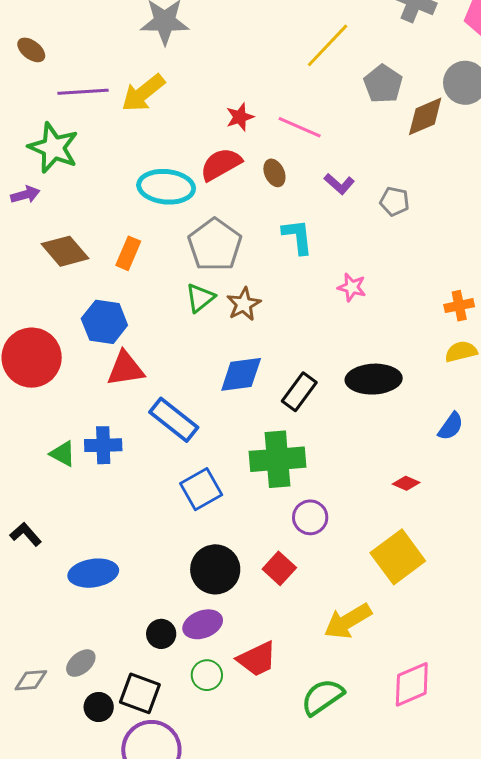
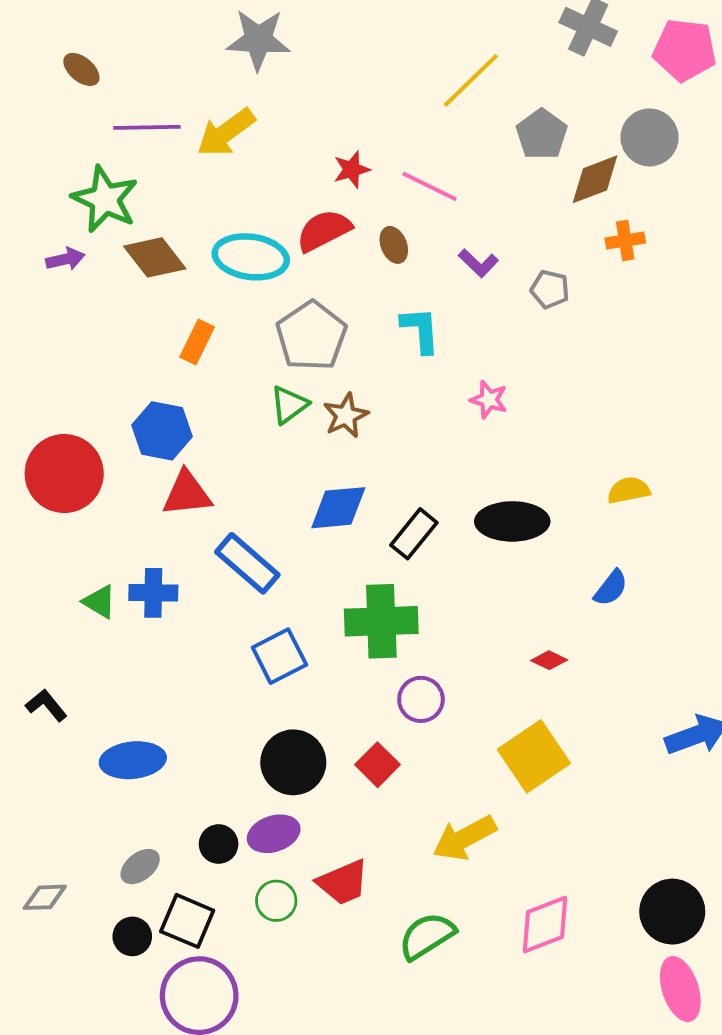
brown diamond: (65, 251) -> (155, 257), moved
orange cross: (459, 306) -> (625, 240), moved
gray ellipse: (81, 663) -> (140, 867), moved

